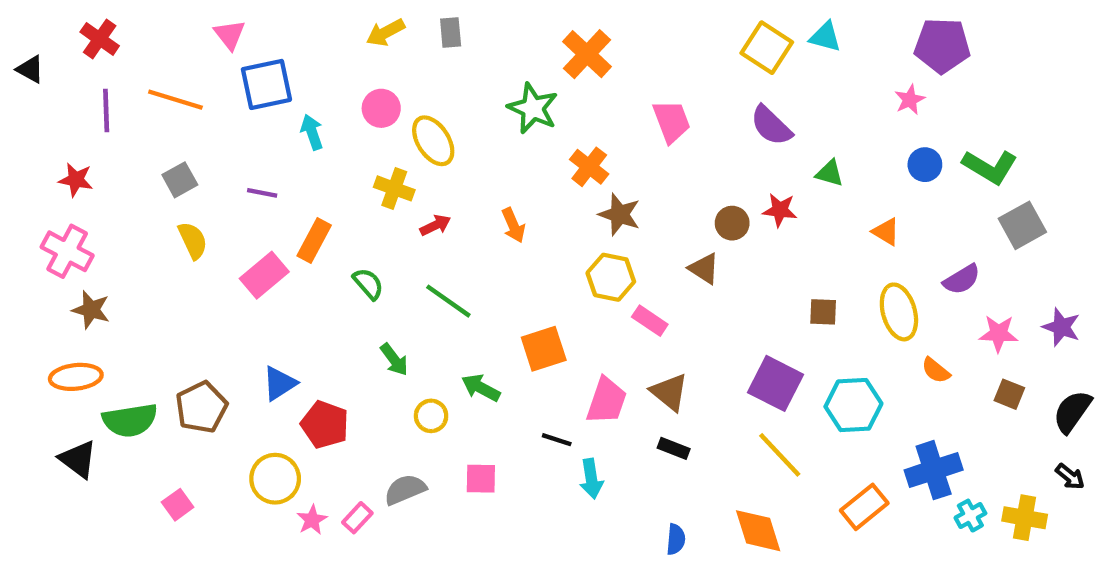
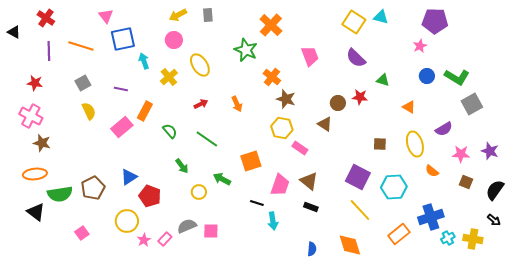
pink circle: (381, 108) -> (174, 40), moved
yellow cross: (394, 188) -> (169, 77), moved, turned 30
pink square: (481, 479) -> (211, 231), moved

